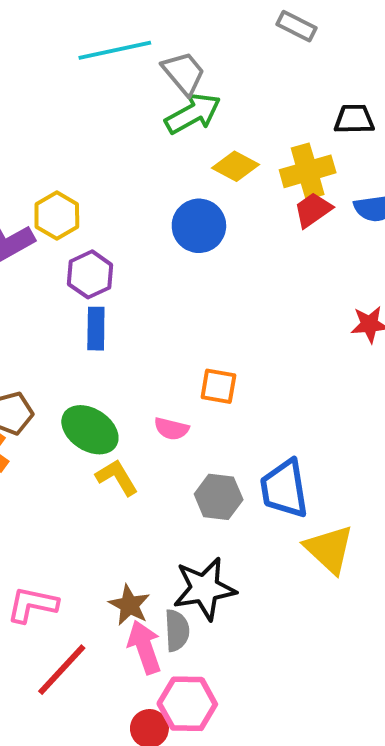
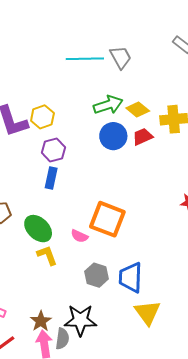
cyan line: (115, 50) -> (85, 59), moved
green arrow: (193, 113) -> (108, 105), moved
red trapezoid: (313, 210) -> (143, 137), moved
orange square: (218, 386) -> (107, 219), size x1.8

